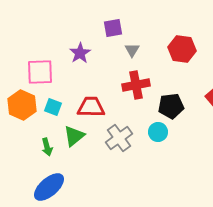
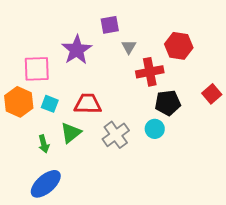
purple star: (80, 53) -> (77, 50), size x1.4
red cross: (136, 85) -> (150, 72), moved

